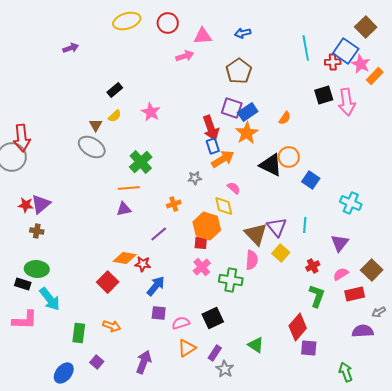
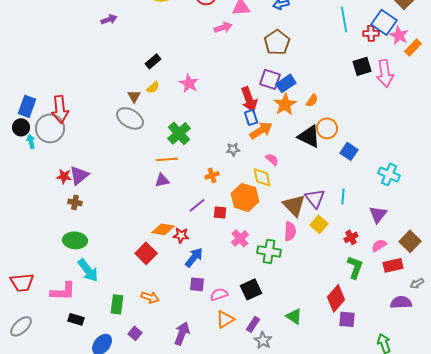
orange semicircle: (285, 118) -> (312, 100), moved
red square: (201, 243) -> (220, 212), moved
black rectangle: (23, 284) -> (76, 319), moved

